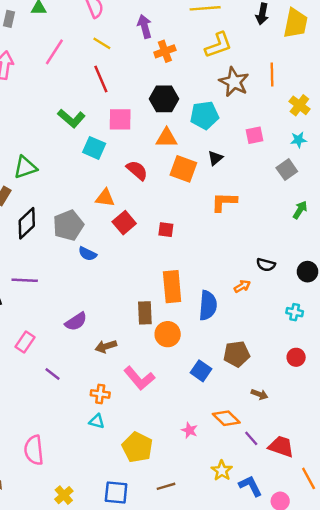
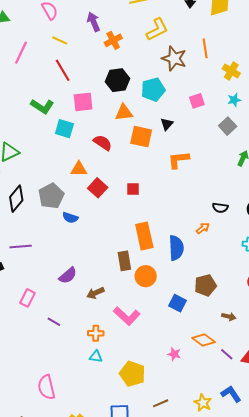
yellow star: (222, 471) -> (203, 403), moved

